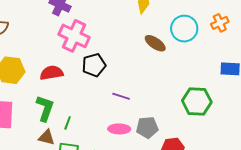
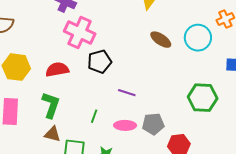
cyan circle: (184, 29) -> (198, 38), moved
green line: (68, 123) -> (94, 116), moved

